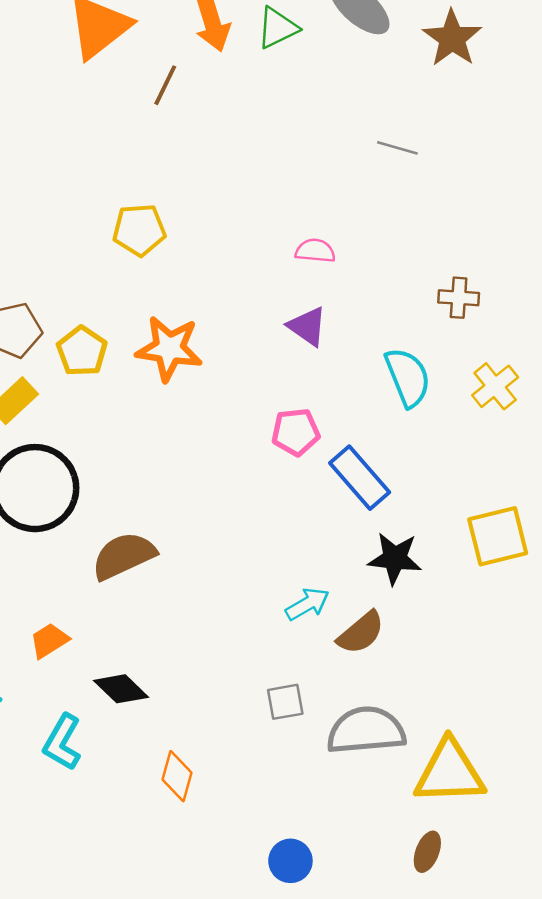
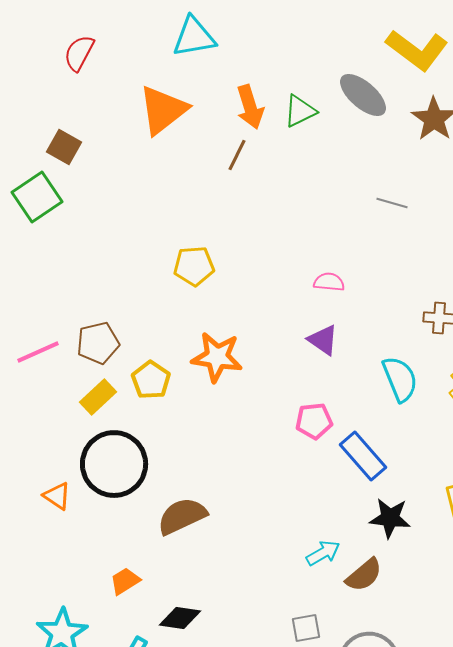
brown line: (165, 85) -> (237, 155), moved
yellow pentagon: (82, 351) -> (151, 380), moved
black diamond: (121, 689) -> (180, 618), turned -36

